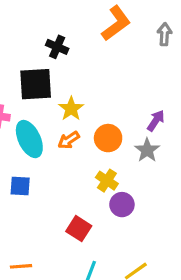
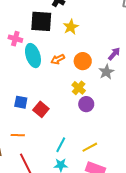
yellow star: (71, 109) -> (71, 27), moved
blue square: (20, 186) -> (21, 102), moved
red square: (79, 229) -> (41, 109), moved

